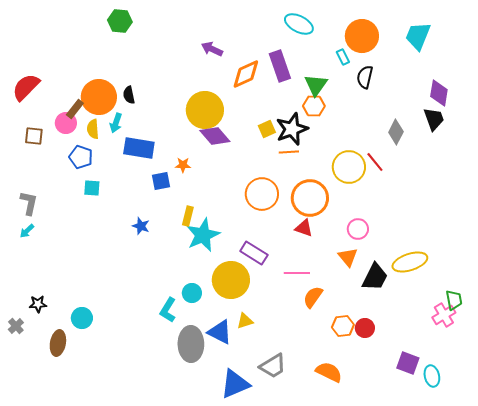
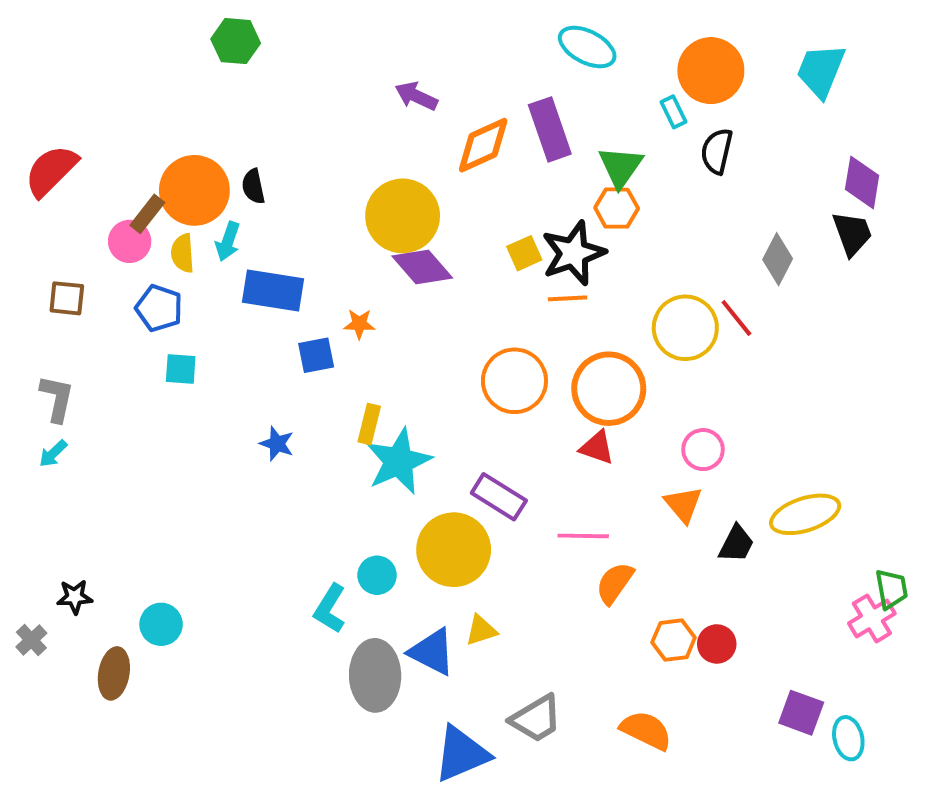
brown square: (34, 136) -> (67, 298), moved
black trapezoid: (375, 277) -> (736, 544), size x0.7

